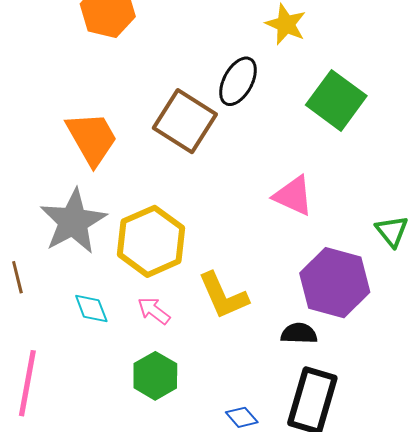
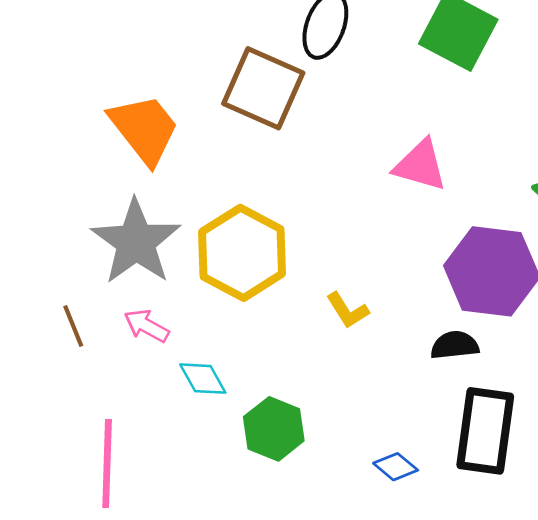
yellow L-shape: (223, 296) -> (347, 310), size x0.6
cyan diamond: (91, 309) -> (203, 379), moved
pink arrow: (154, 311) -> (146, 326), moved

